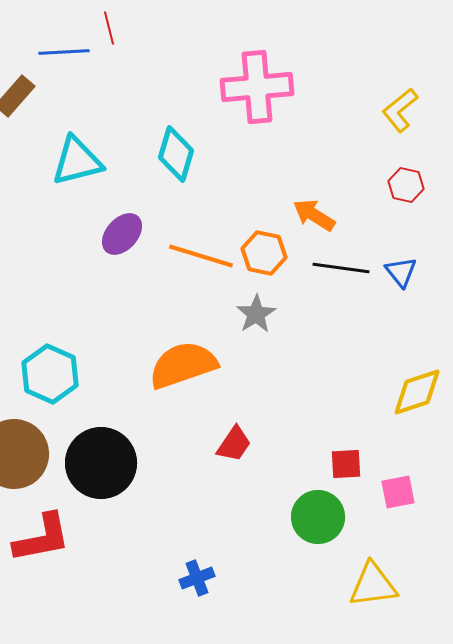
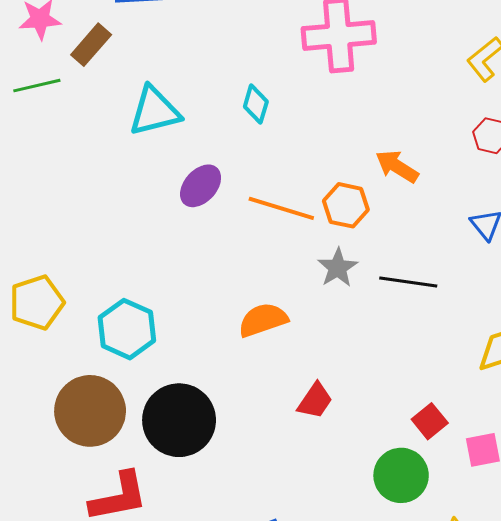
cyan diamond: (176, 154) -> (256, 104), size x0.7
black line: (341, 268) -> (408, 282), moved
orange semicircle: (183, 365) -> (263, 320), size x0.7
red square: (346, 464) -> (430, 421), turned -36

